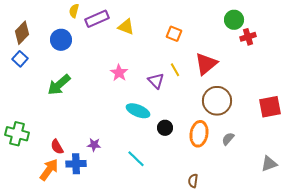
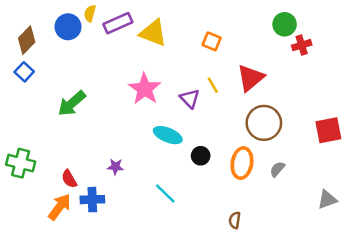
yellow triangle: (126, 27) -> (153, 33), size x1.4
blue circle: (61, 40) -> (68, 27), moved
pink star: (119, 73) -> (145, 89), size x1.5
purple star: (94, 145) -> (115, 167), moved

